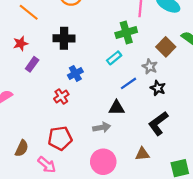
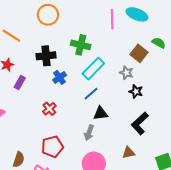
green cross: (126, 33) -> (81, 45), moved, turned 36
cyan rectangle: (114, 58) -> (93, 69), size x1.6
blue cross: (75, 73) -> (60, 77), moved
blue line: (129, 83) -> (91, 94), moved
gray arrow: (102, 127) -> (89, 133), turned 126

